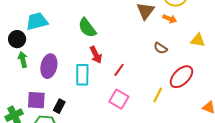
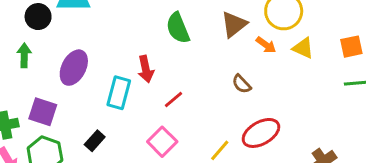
green semicircle: (87, 28) -> (178, 28), moved
yellow triangle: (198, 40) -> (303, 48), moved
green arrow: (23, 60) -> (24, 55), moved
black rectangle: (59, 106) -> (95, 141), moved

